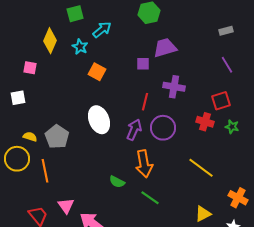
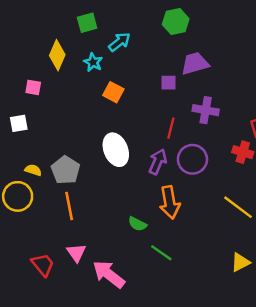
orange line: (45, 171) -> (69, 206), moved
green line: (150, 198) -> (161, 253), moved

